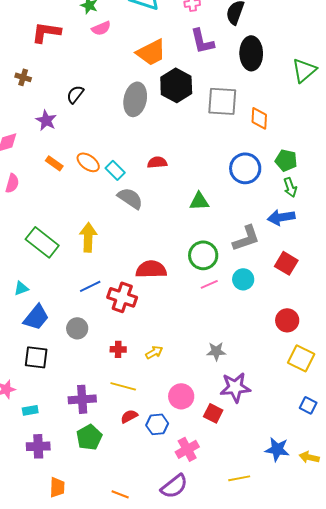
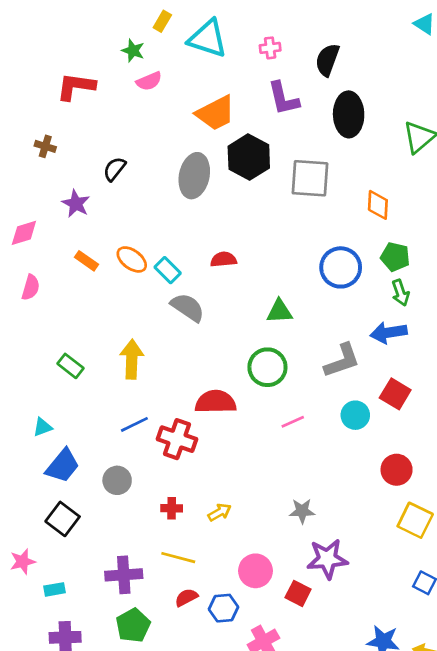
orange diamond: (259, 118) -> (378, 205), moved
green rectangle: (42, 242) -> (71, 366), size x0.6
green circle: (203, 255) -> (267, 367), moved
cyan circle: (243, 279) -> (355, 415), moved
black square: (36, 357) -> (63, 519), turned 30

